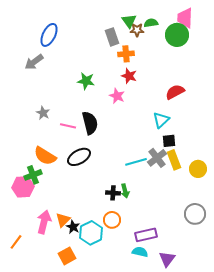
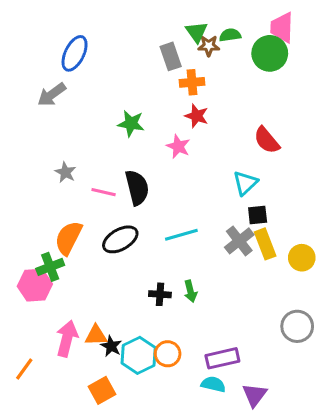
red semicircle: (175, 92) -> (267, 140), turned -102
orange semicircle: (45, 156) -> (68, 238), turned 85
cyan line: (136, 162) -> (181, 235), moved
black cross: (113, 193) -> (160, 294), moved
orange triangle: (63, 220) -> (96, 335), turned 42
orange circle: (112, 220) -> (168, 354), moved

